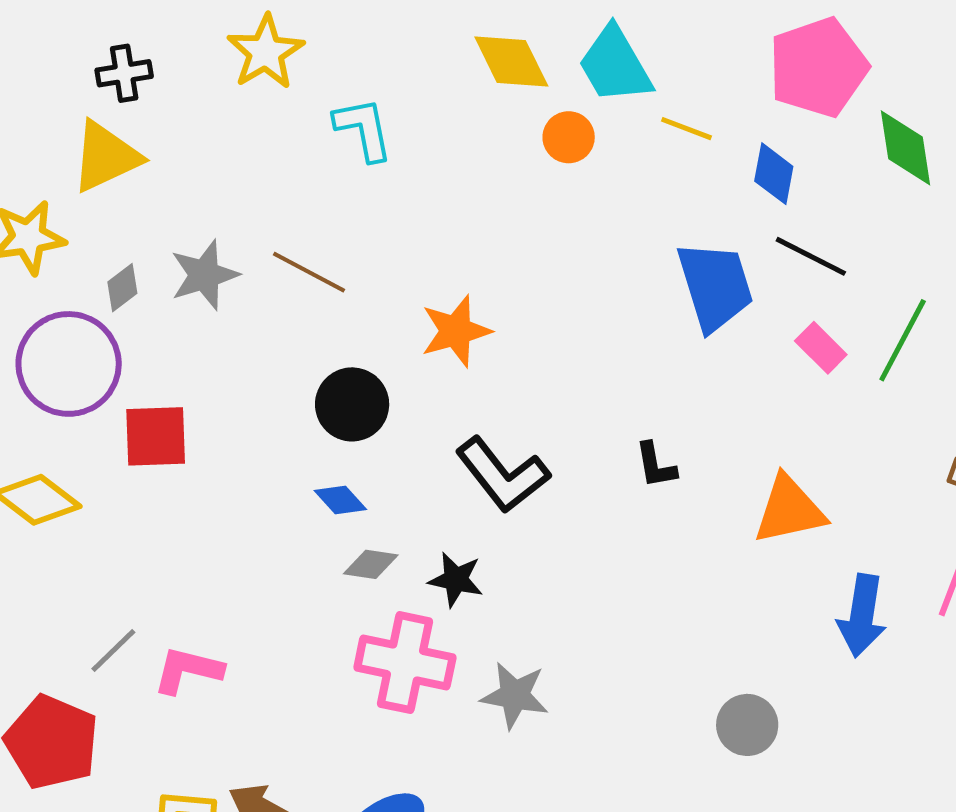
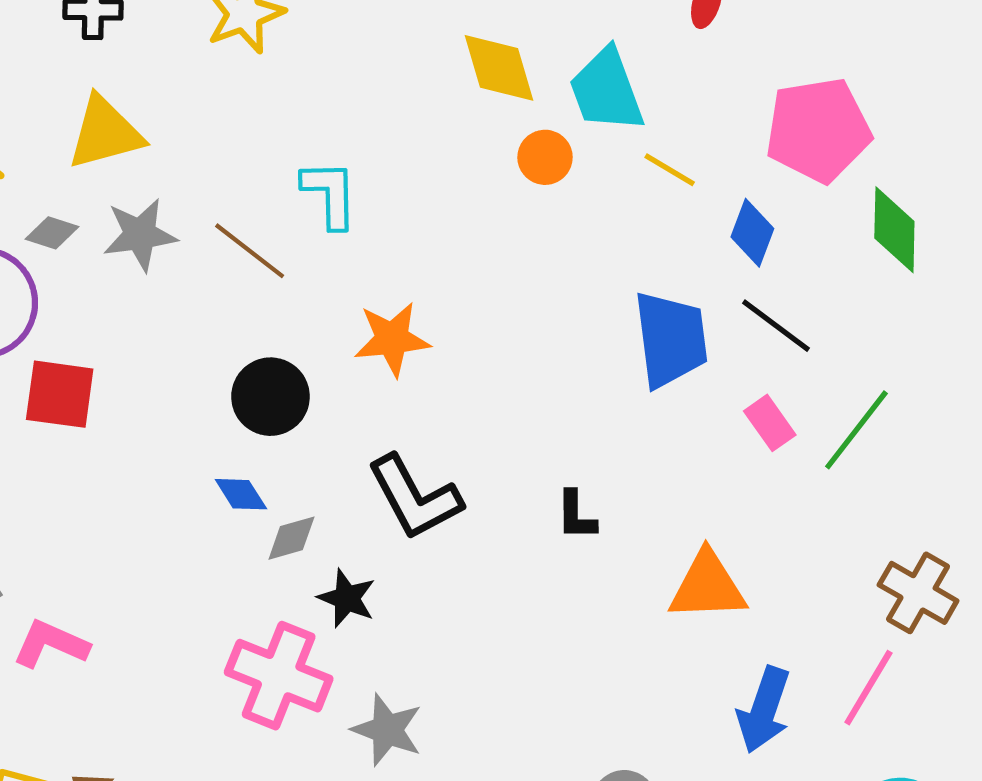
cyan L-shape: (363, 129) -> (330, 194), moved
yellow triangle: (106, 157) -> (105, 133), moved
gray diamond: (122, 288) -> (52, 233), turned 45
gray diamond: (371, 564) -> (291, 538), moved, turned -34

